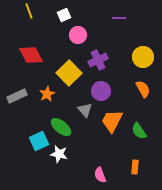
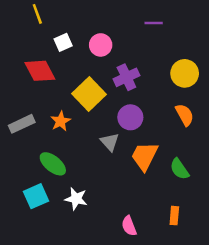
white square: (64, 15) -> (63, 42), moved
green ellipse: (61, 127) -> (53, 164), moved
cyan square: (39, 141) -> (36, 196), moved

